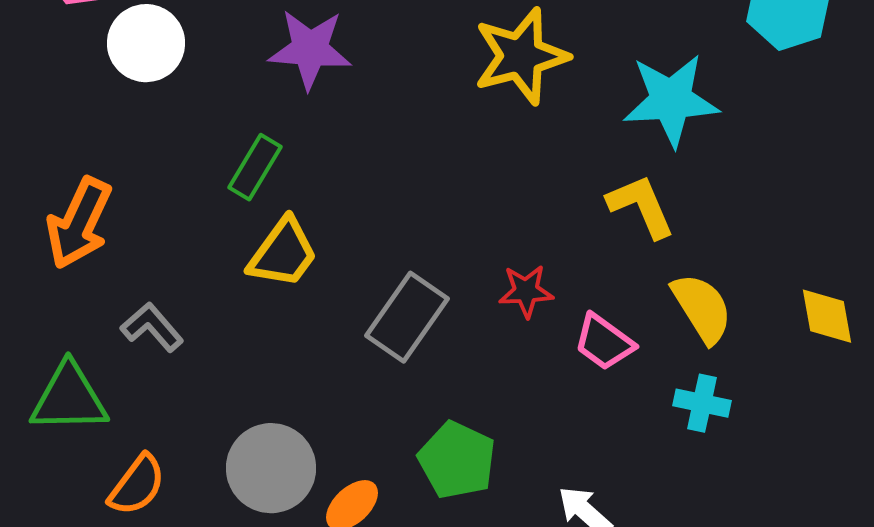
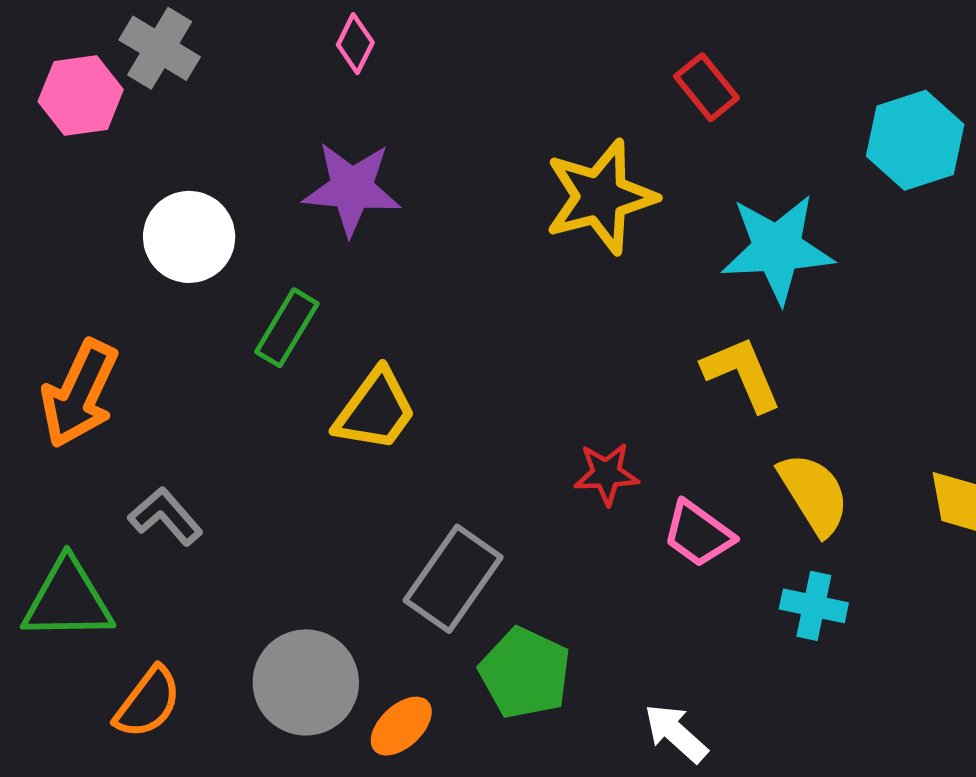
white circle: (146, 43) -> (189, 237), moved
yellow trapezoid: (283, 253) -> (375, 410), moved
gray rectangle: (407, 317) -> (453, 579), moved

